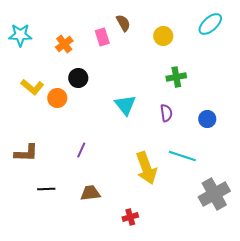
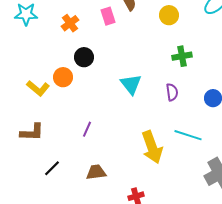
yellow L-shape: (32, 87) -> (38, 88), moved
black line: (46, 189) -> (52, 168), turned -42

